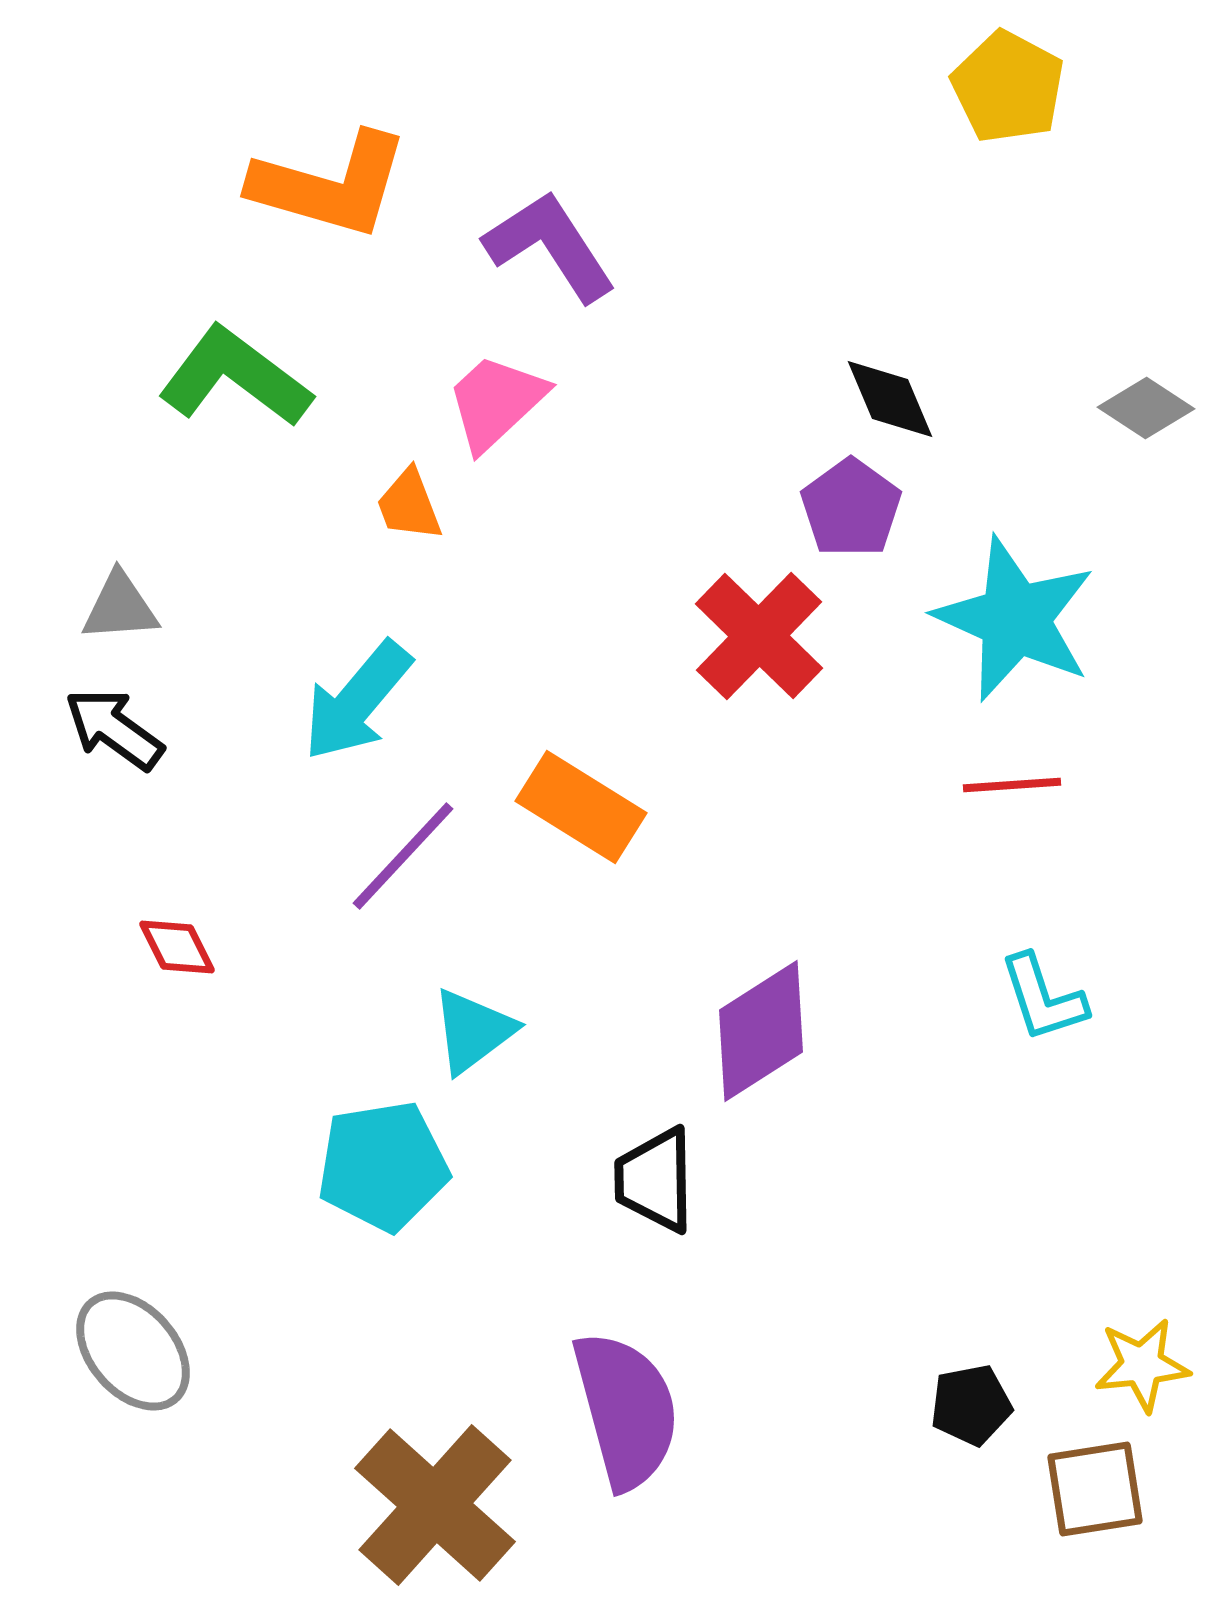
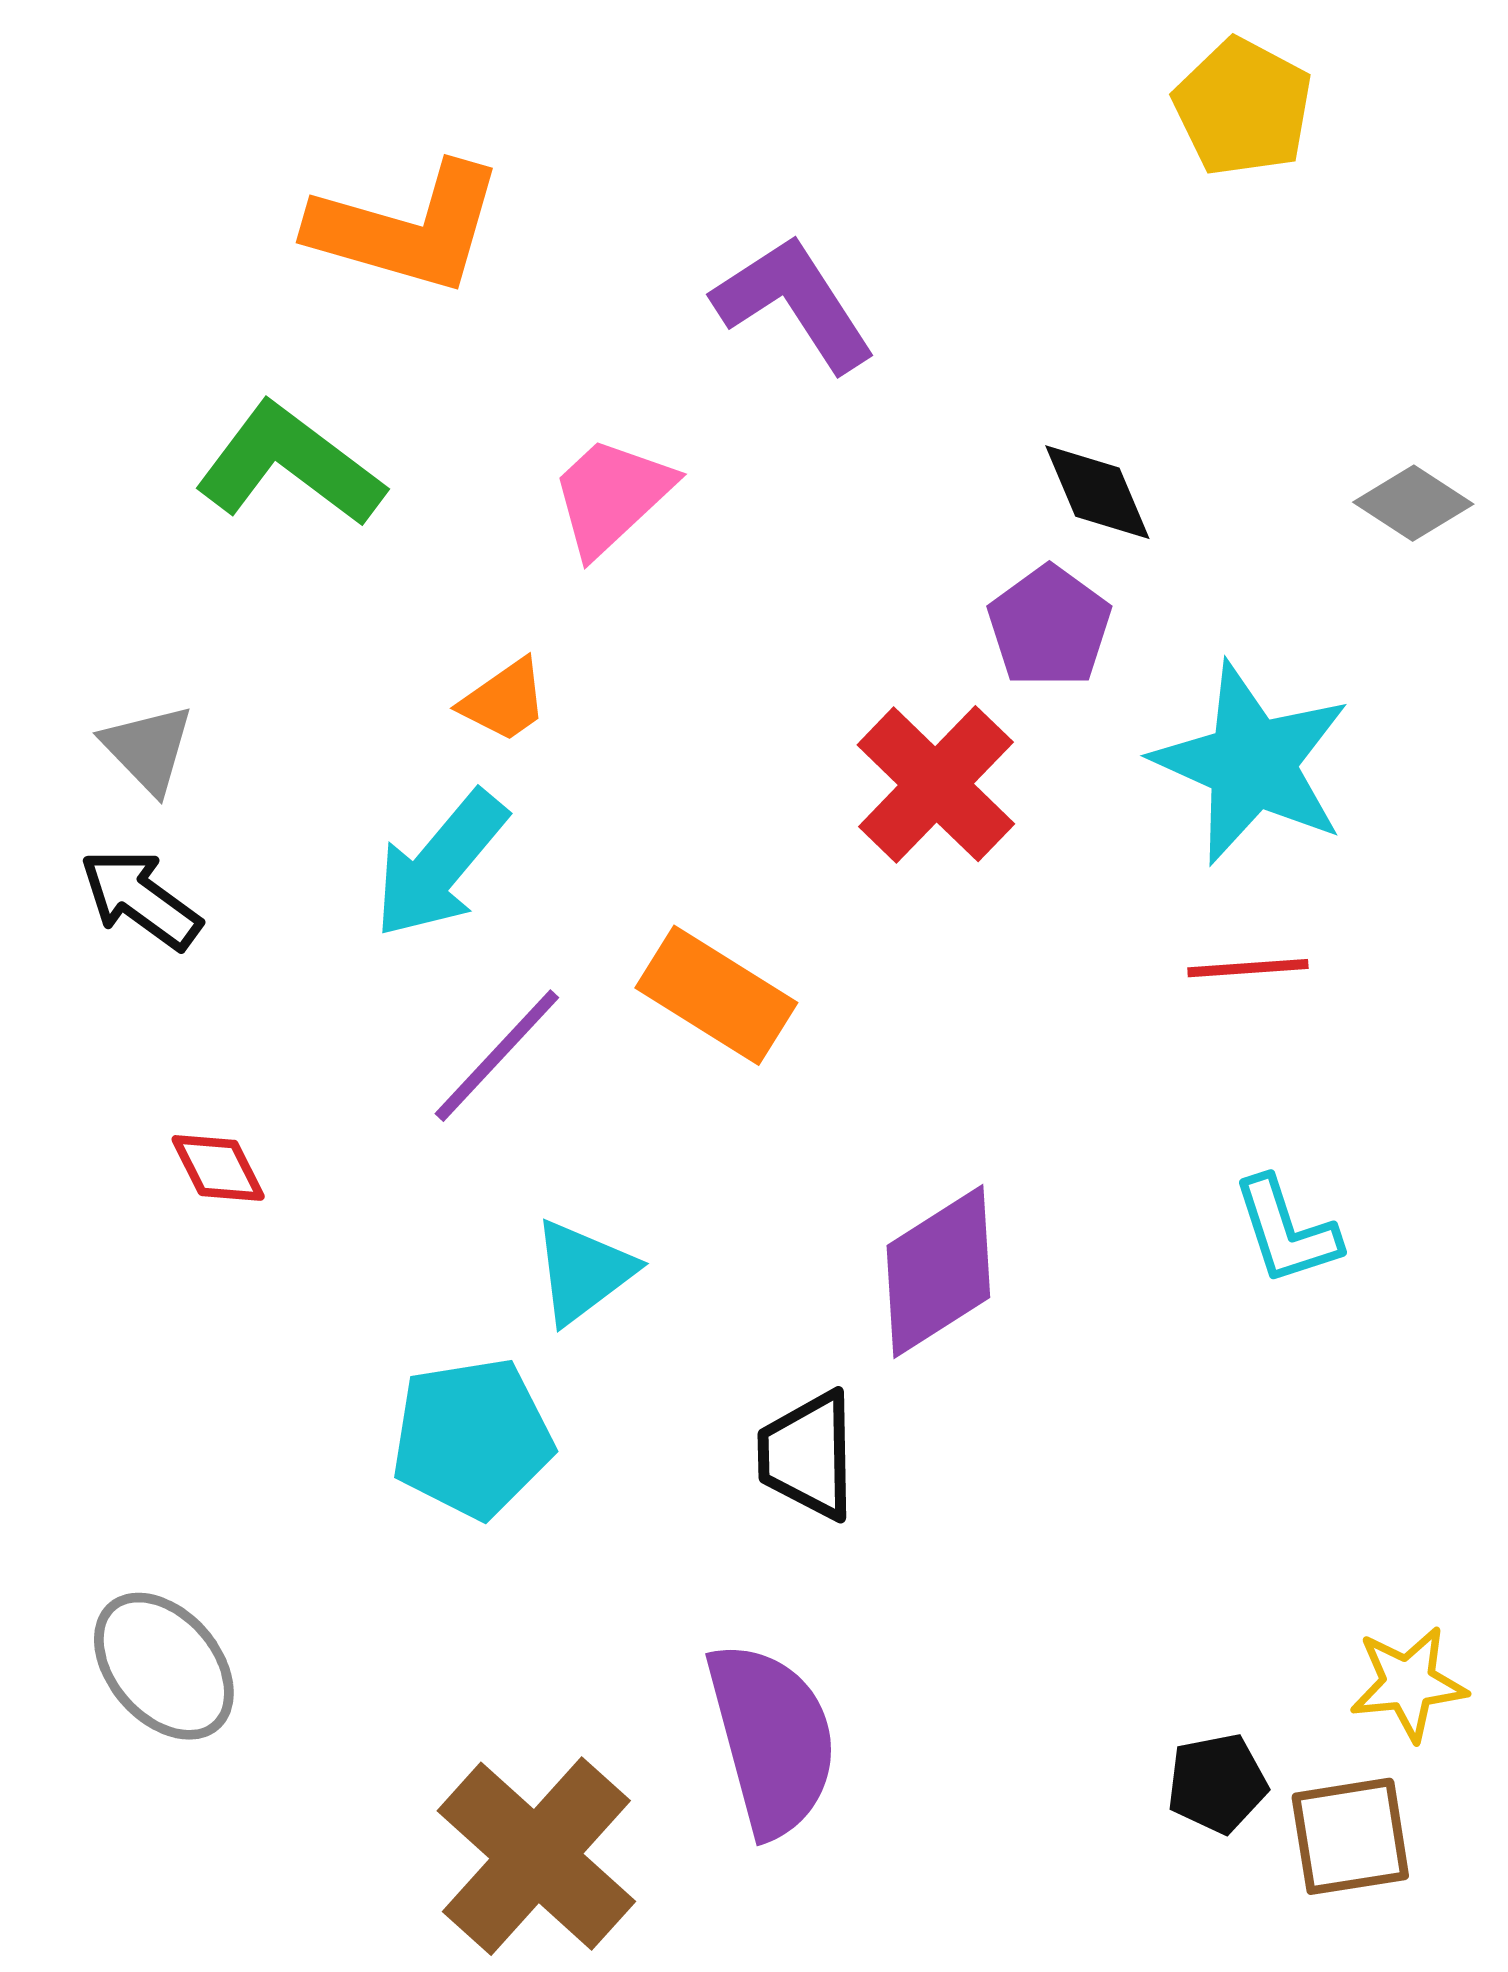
purple L-shape: (550, 246) -> (794, 303), moved
orange trapezoid: (409, 505) -> (504, 700), moved, turned -104
gray triangle: (120, 607) -> (148, 749), turned 50
black pentagon: (971, 1405) -> (1217, 1783), moved

